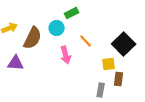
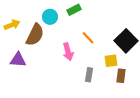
cyan circle: (57, 28) -> (50, 17), moved
gray rectangle: (101, 90) -> (89, 75), moved

